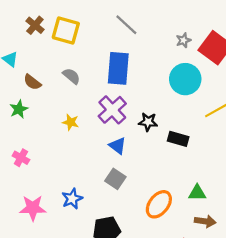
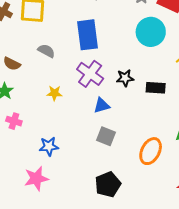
blue triangle: (117, 146) -> (102, 106), turned -42
pink cross: (21, 158) -> (14, 121), moved
blue star: (72, 199) -> (49, 146), moved, turned 30

